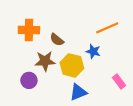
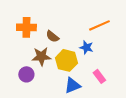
pink rectangle: (119, 81) -> (99, 76), moved

